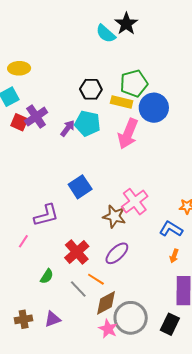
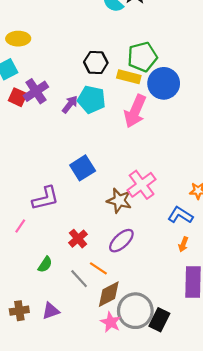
red cross: (77, 252) -> (78, 239), size x0.7
black rectangle: (170, 324) -> (159, 320), moved

